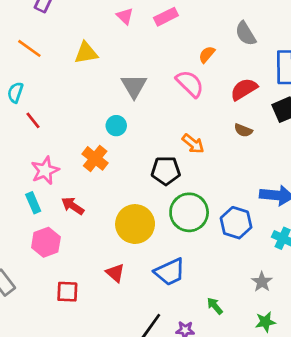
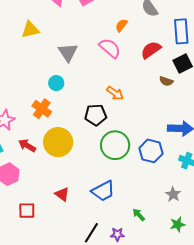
brown semicircle: (243, 130) -> (166, 81), moved
yellow circle: (135, 224) -> (58, 142), moved

